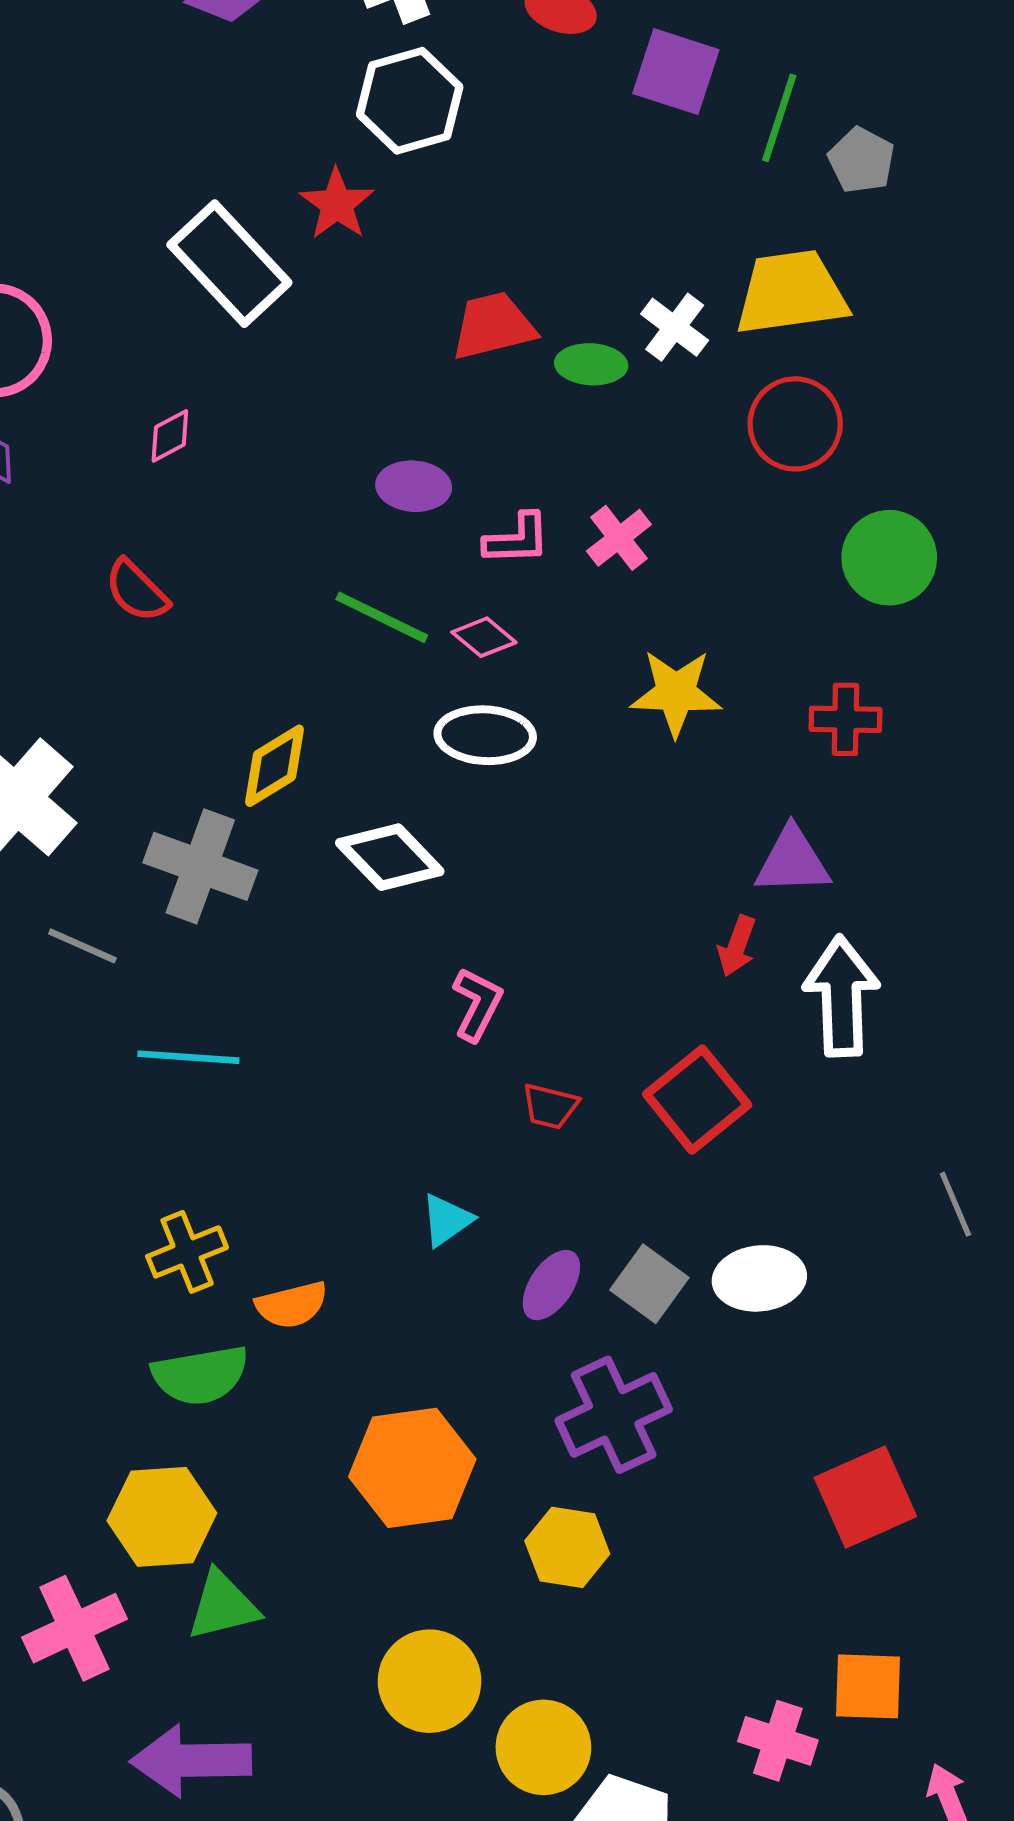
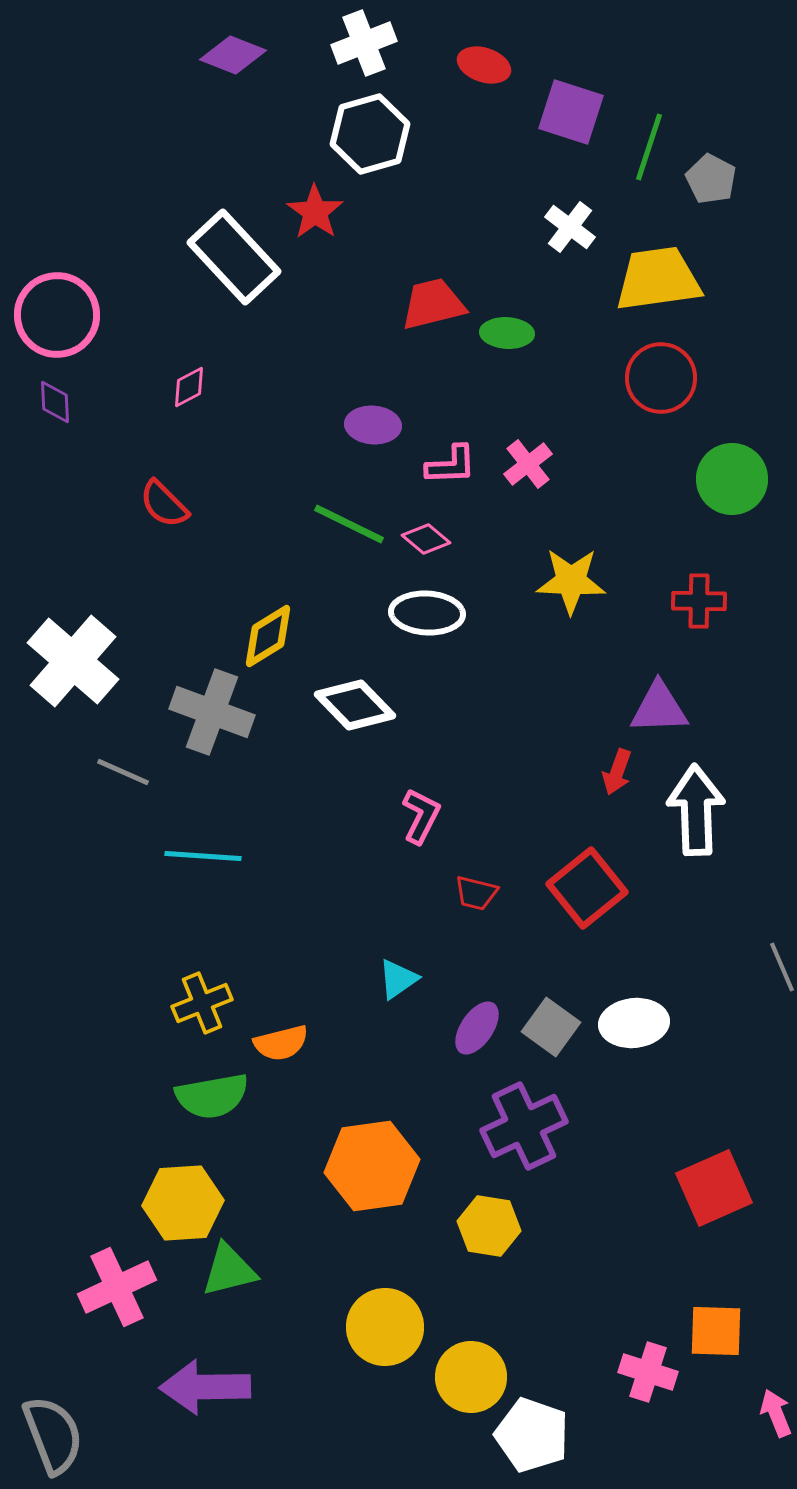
white cross: (675, 327) -> (570, 227), moved

